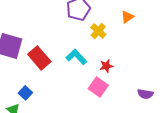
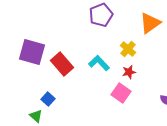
orange triangle: (127, 17) -> (150, 23), size x1.6
yellow cross: (98, 31) -> (128, 49), moved

